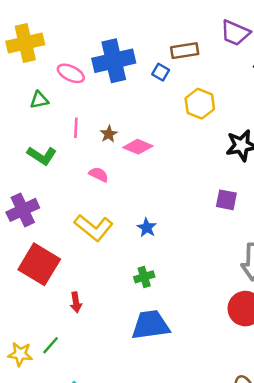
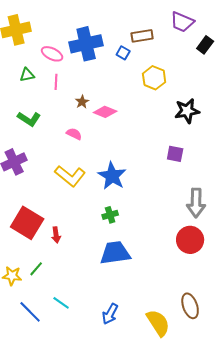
pink line: (76, 128) -> (56, 82), moved
blue star: (147, 228) -> (112, 176), size x1.8
red square: (39, 264) -> (27, 223), moved

